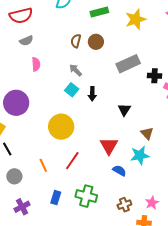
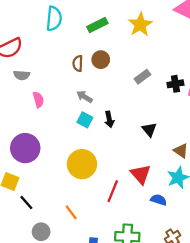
gray semicircle: (26, 41) -> (22, 75), turned 40
gray rectangle: (128, 64) -> (142, 77), size x0.6
red line: (72, 161) -> (113, 191), moved

